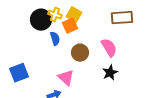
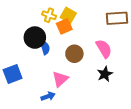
black circle: (41, 20) -> (35, 38), moved
blue semicircle: (55, 39) -> (45, 48), moved
pink triangle: (66, 78) -> (60, 79), turned 36

